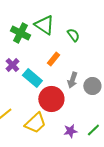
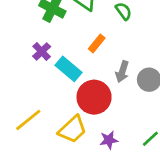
purple star: (70, 131) -> (109, 140), moved

